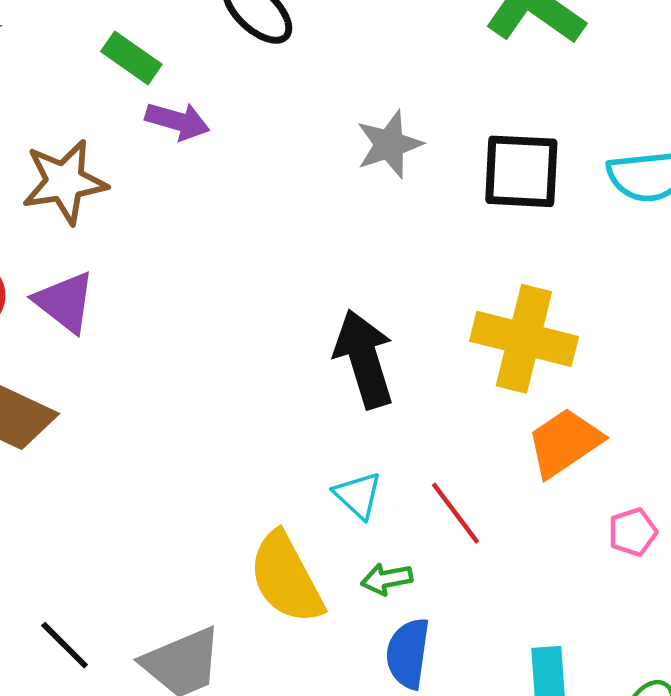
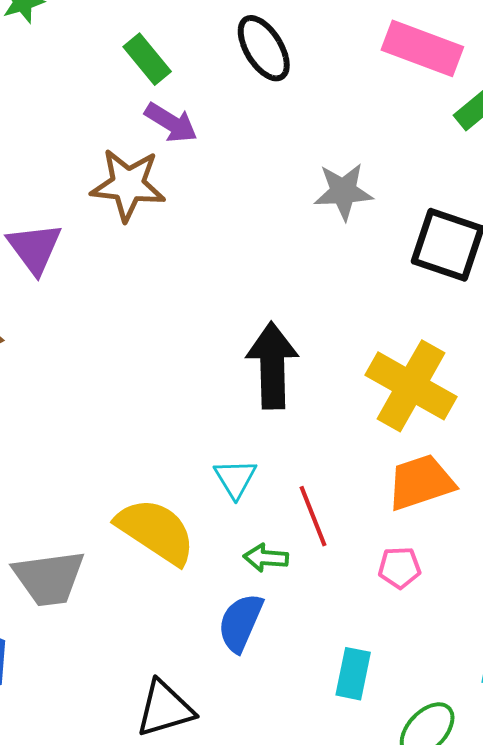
brown star: (65, 182) -> (128, 185), moved
pink pentagon: (633, 532) -> (400, 568), moved
yellow semicircle: (286, 578) -> (156, 531), turned 136
green arrow: (387, 579) -> (266, 558), moved

